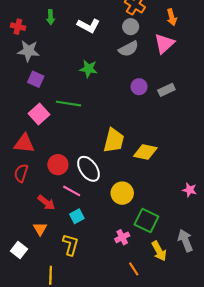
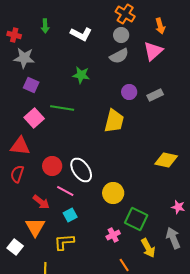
yellow trapezoid: (114, 140) -> (114, 121), moved
yellow diamond: (145, 152) -> (166, 160), moved
pink star: (190, 190) -> (178, 207), moved
orange triangle: (40, 229) -> (35, 227), size x1.5
yellow L-shape: (71, 245) -> (64, 242), turned -110

